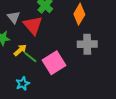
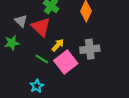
gray cross: (87, 44) -> (90, 49), moved
yellow arrow: (20, 50) -> (58, 45), moved

